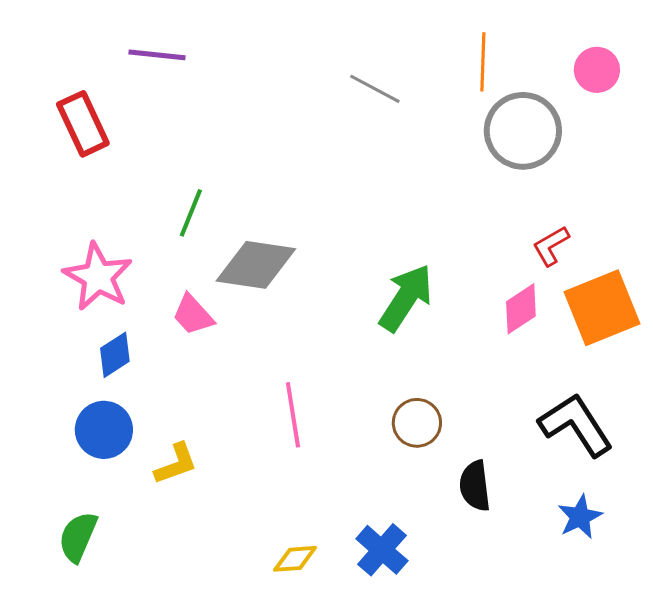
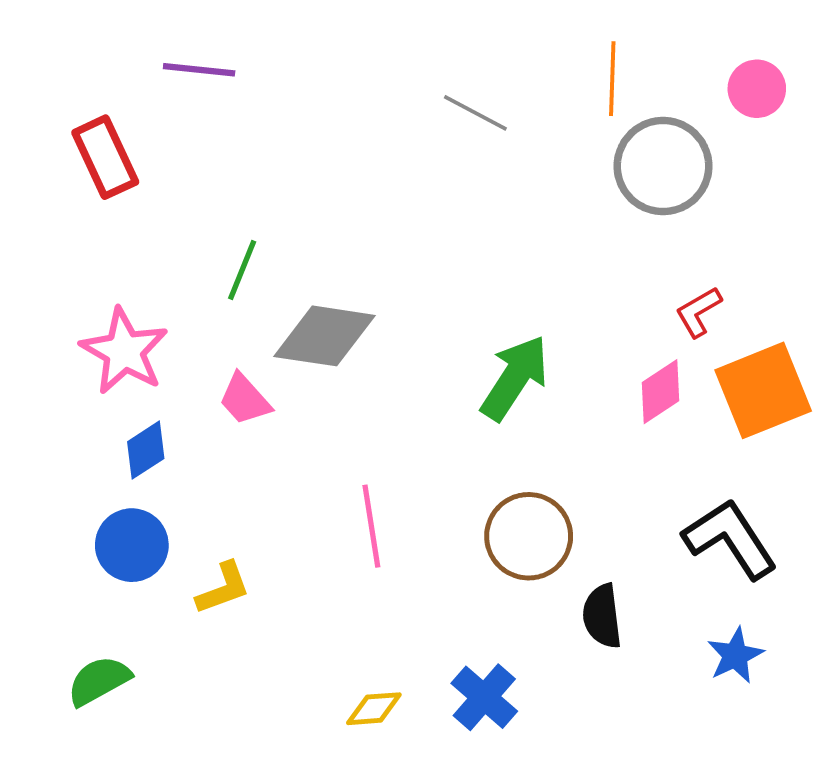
brown circle: (417, 423) -> (529, 536), size x1.4
green semicircle: (78, 537) -> (99, 681), turned 38

